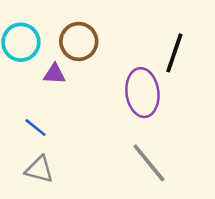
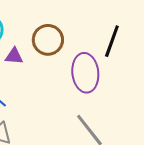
brown circle: (79, 41) -> (48, 40), moved

